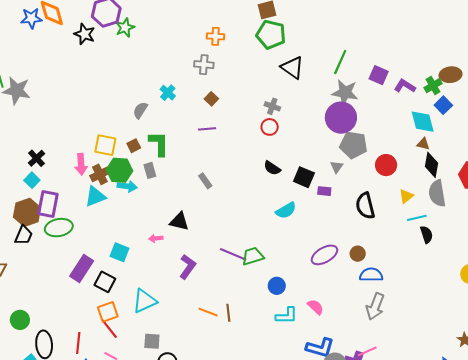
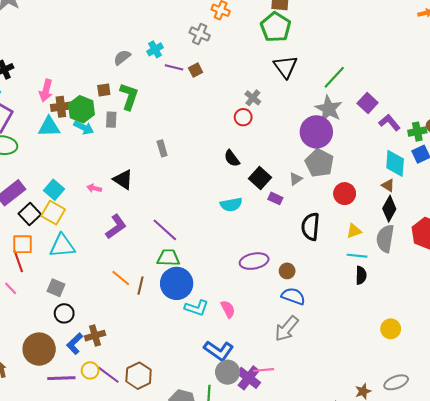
purple line: (207, 129) -> (174, 67), moved
yellow square: (105, 145) -> (53, 213), moved
green trapezoid: (253, 256) -> (168, 258), moved
blue circle: (277, 286) -> (177, 283), moved, size x1.8

